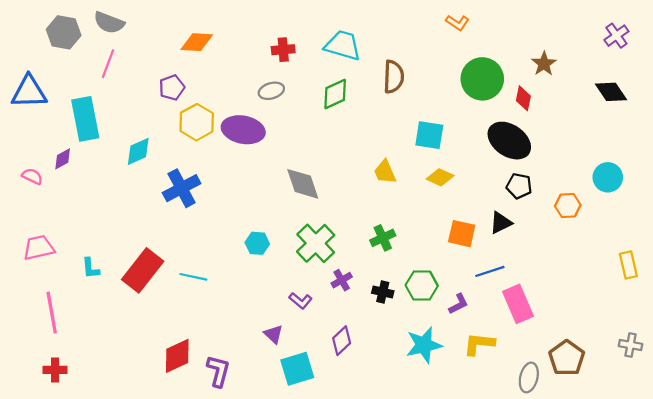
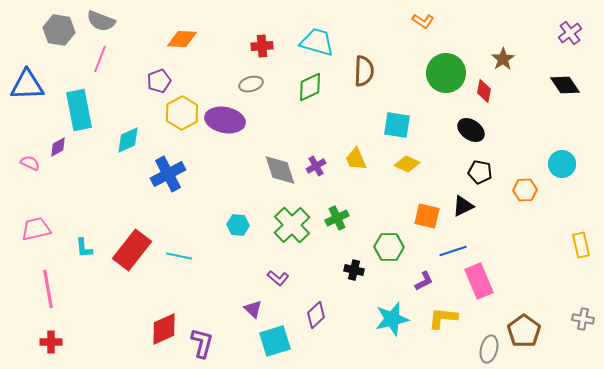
black ellipse: (509, 141) -> (471, 130), size x0.7
green cross: (383, 238) -> (337, 218), moved
purple cross: (342, 280) -> (316, 166), moved
green hexagon: (422, 286) -> (389, 247), moved

